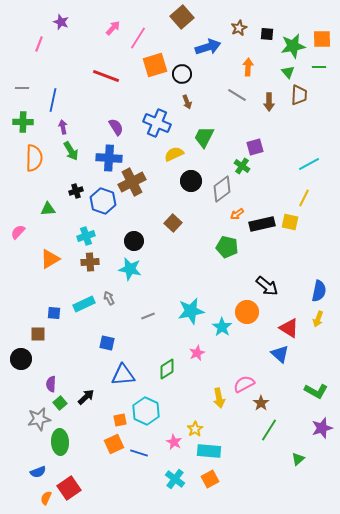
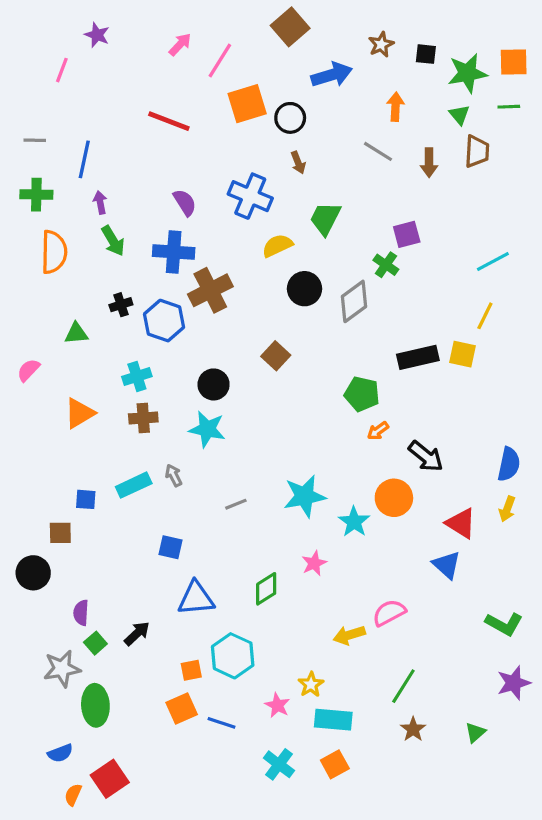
orange arrow: (237, 214) -> (378, 431), moved
yellow arrow: (219, 398) -> (349, 635), turned 84
brown star: (261, 403) -> (413, 729), moved
green line: (269, 430) -> (403, 686), moved

